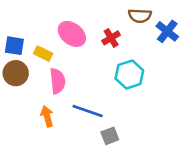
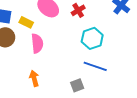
blue line: (88, 111) -> (95, 66), moved
orange arrow: (47, 116) -> (34, 78), moved

